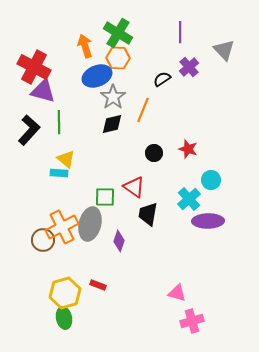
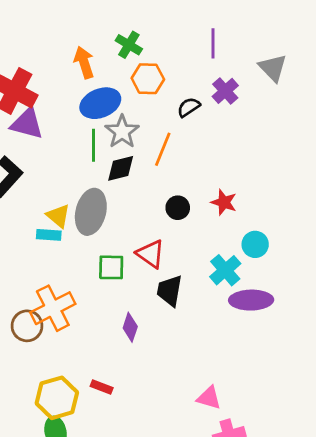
green cross: (118, 33) -> (129, 45), size x0.7
orange hexagon: (118, 58) -> (148, 79), moved
green line: (59, 122) -> (94, 145), moved
gray ellipse: (90, 224) -> (91, 212), moved

